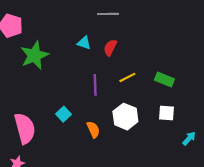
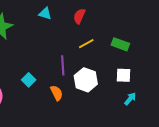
red semicircle: (110, 48) -> (79, 16), moved
purple line: (95, 85) -> (63, 65), moved
cyan arrow: (189, 138) -> (130, 99), moved

